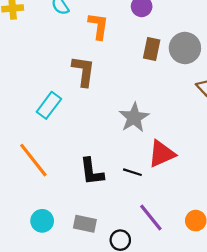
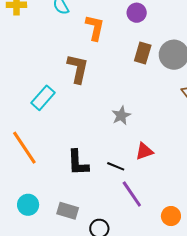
gray star: (134, 118) -> (121, 116), size x0.7
red triangle: (162, 154) -> (144, 151), size x0.7
purple line: (151, 217) -> (132, 194), moved

